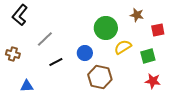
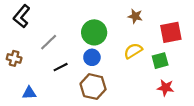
brown star: (137, 15) -> (135, 16), moved
green circle: (106, 28) -> (94, 32), moved
red square: (158, 30) -> (171, 32), size x1.5
brown hexagon: (100, 77) -> (93, 87), moved

